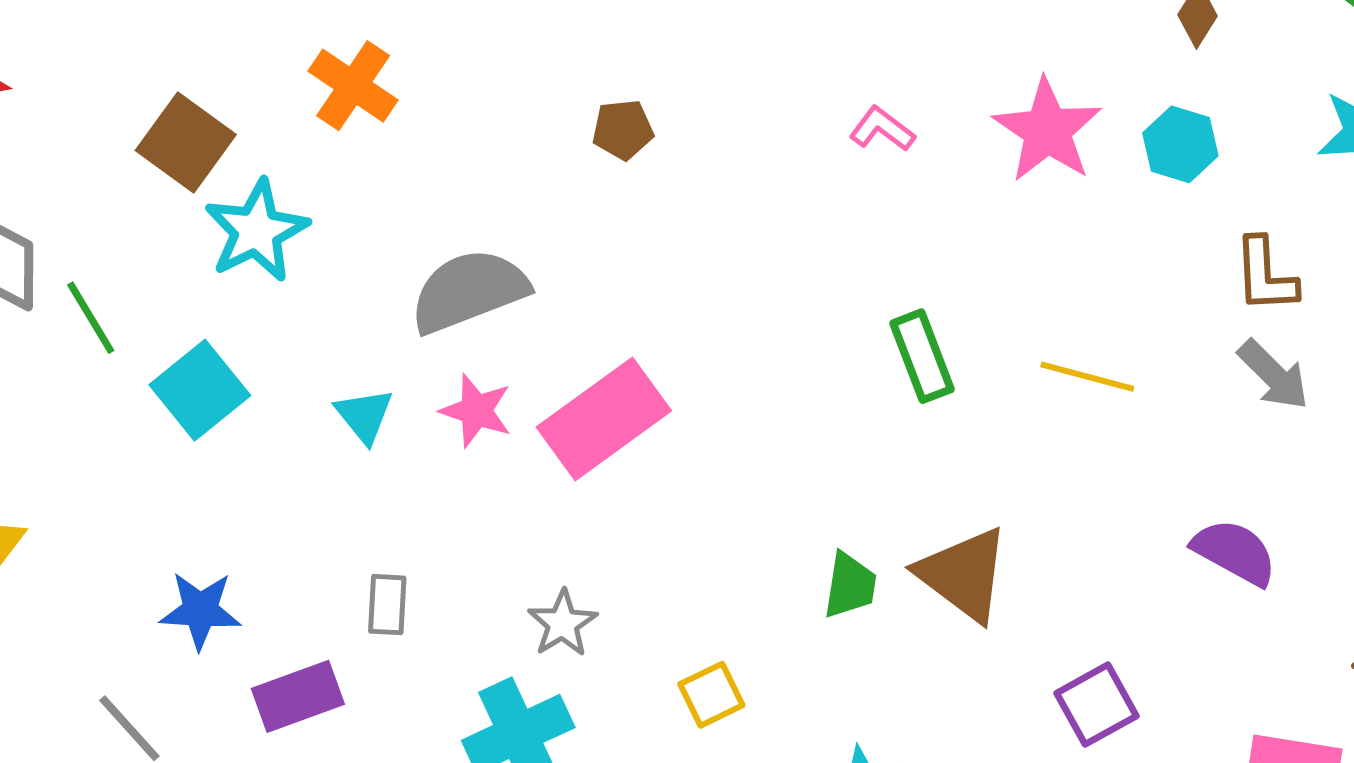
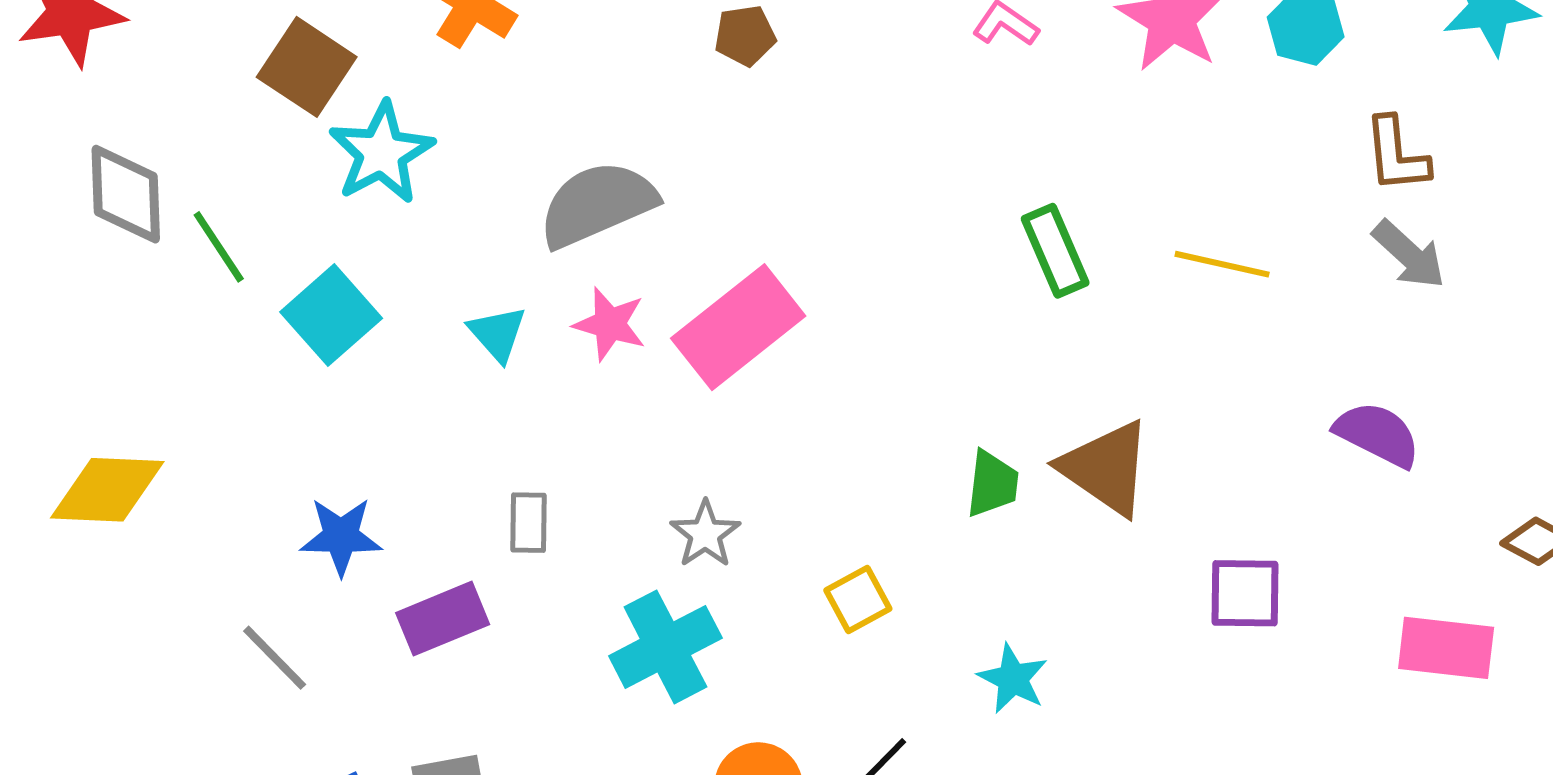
purple square: (1096, 705) -> (1245, 593), turned 32

